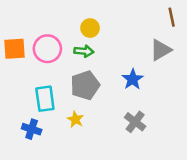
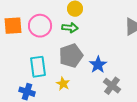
blue star: (133, 79) -> (98, 65), moved

